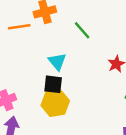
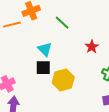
yellow hexagon: (55, 103) -> (63, 80), moved

